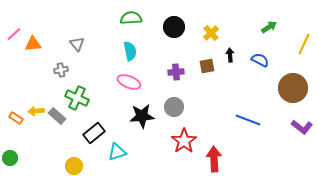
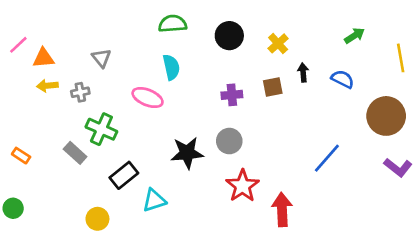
yellow line: (304, 44) -> (401, 58), turned -35
pink ellipse: (129, 82) -> (148, 98), moved
yellow arrow: (36, 111) -> (47, 86), moved
blue line: (248, 120) -> (327, 158), turned -70

